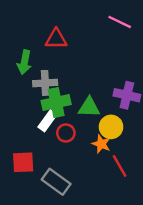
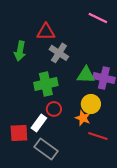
gray cross: (45, 83) -> (59, 53), moved, turned 36
green triangle: (89, 107) -> (86, 75), moved
white rectangle: (48, 121) -> (39, 123), moved
red line: (120, 166) -> (98, 136), turned -42

